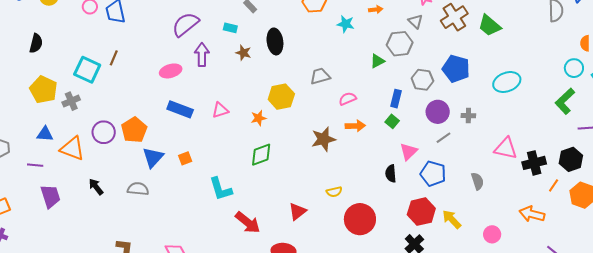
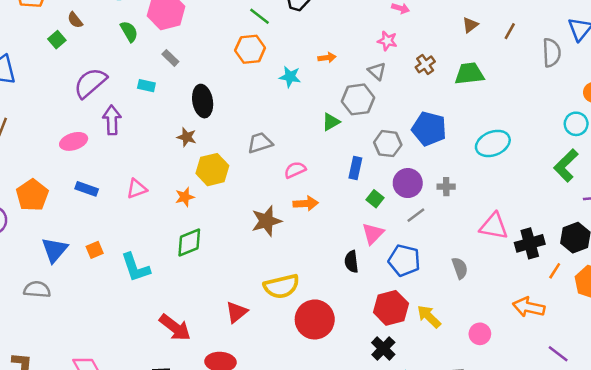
brown cross: (454, 17) -> (425, 64), size x0.6
green trapezoid: (490, 25) -> (469, 74), turned 135
brown star: (243, 53) -> (187, 137), moved
blue rectangle: (180, 109) -> (87, 189), size x0.7
green square: (392, 121) -> (375, 199), moved
orange pentagon: (134, 130) -> (32, 195), moved
cyan L-shape: (221, 189) -> (136, 267), moved
yellow semicircle: (334, 192) -> (282, 286), size x1.8

